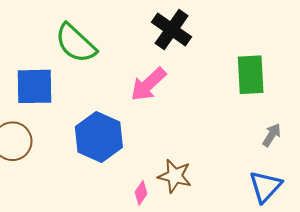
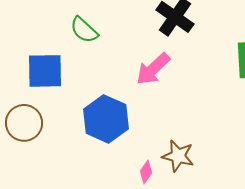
green semicircle: (76, 43) -> (84, 30), size x0.7

